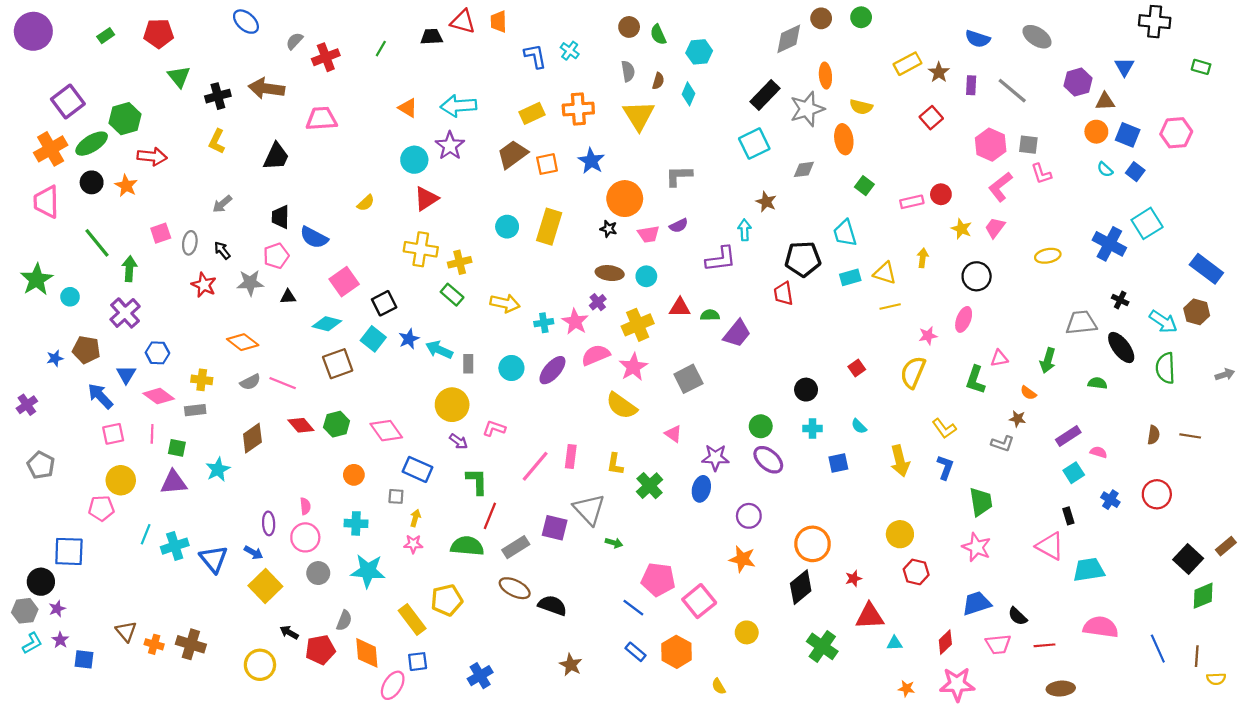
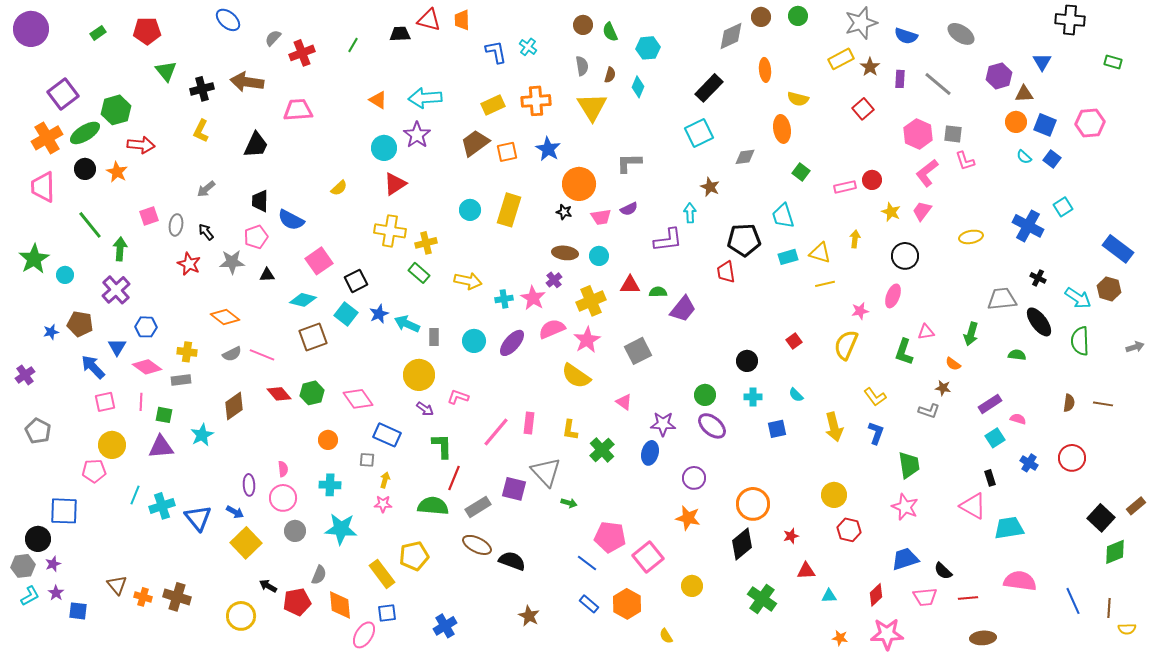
gray star: (807, 109) -> (861, 23), moved
cyan square: (1147, 223) -> (1063, 207), size x0.7
red triangle: (870, 616) -> (806, 571), size x0.7

